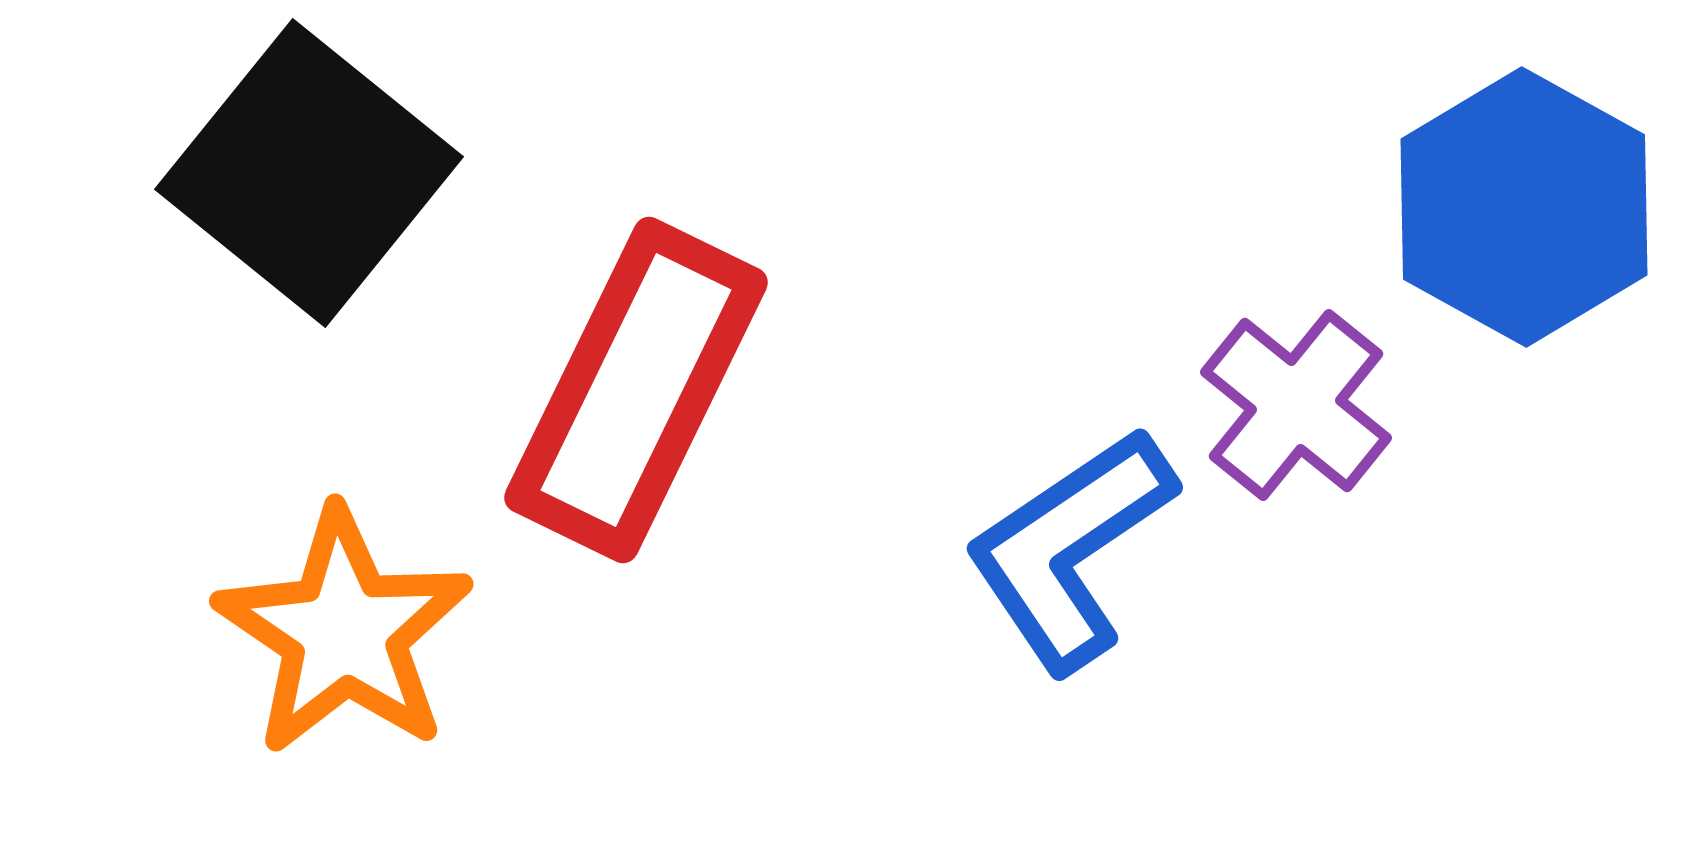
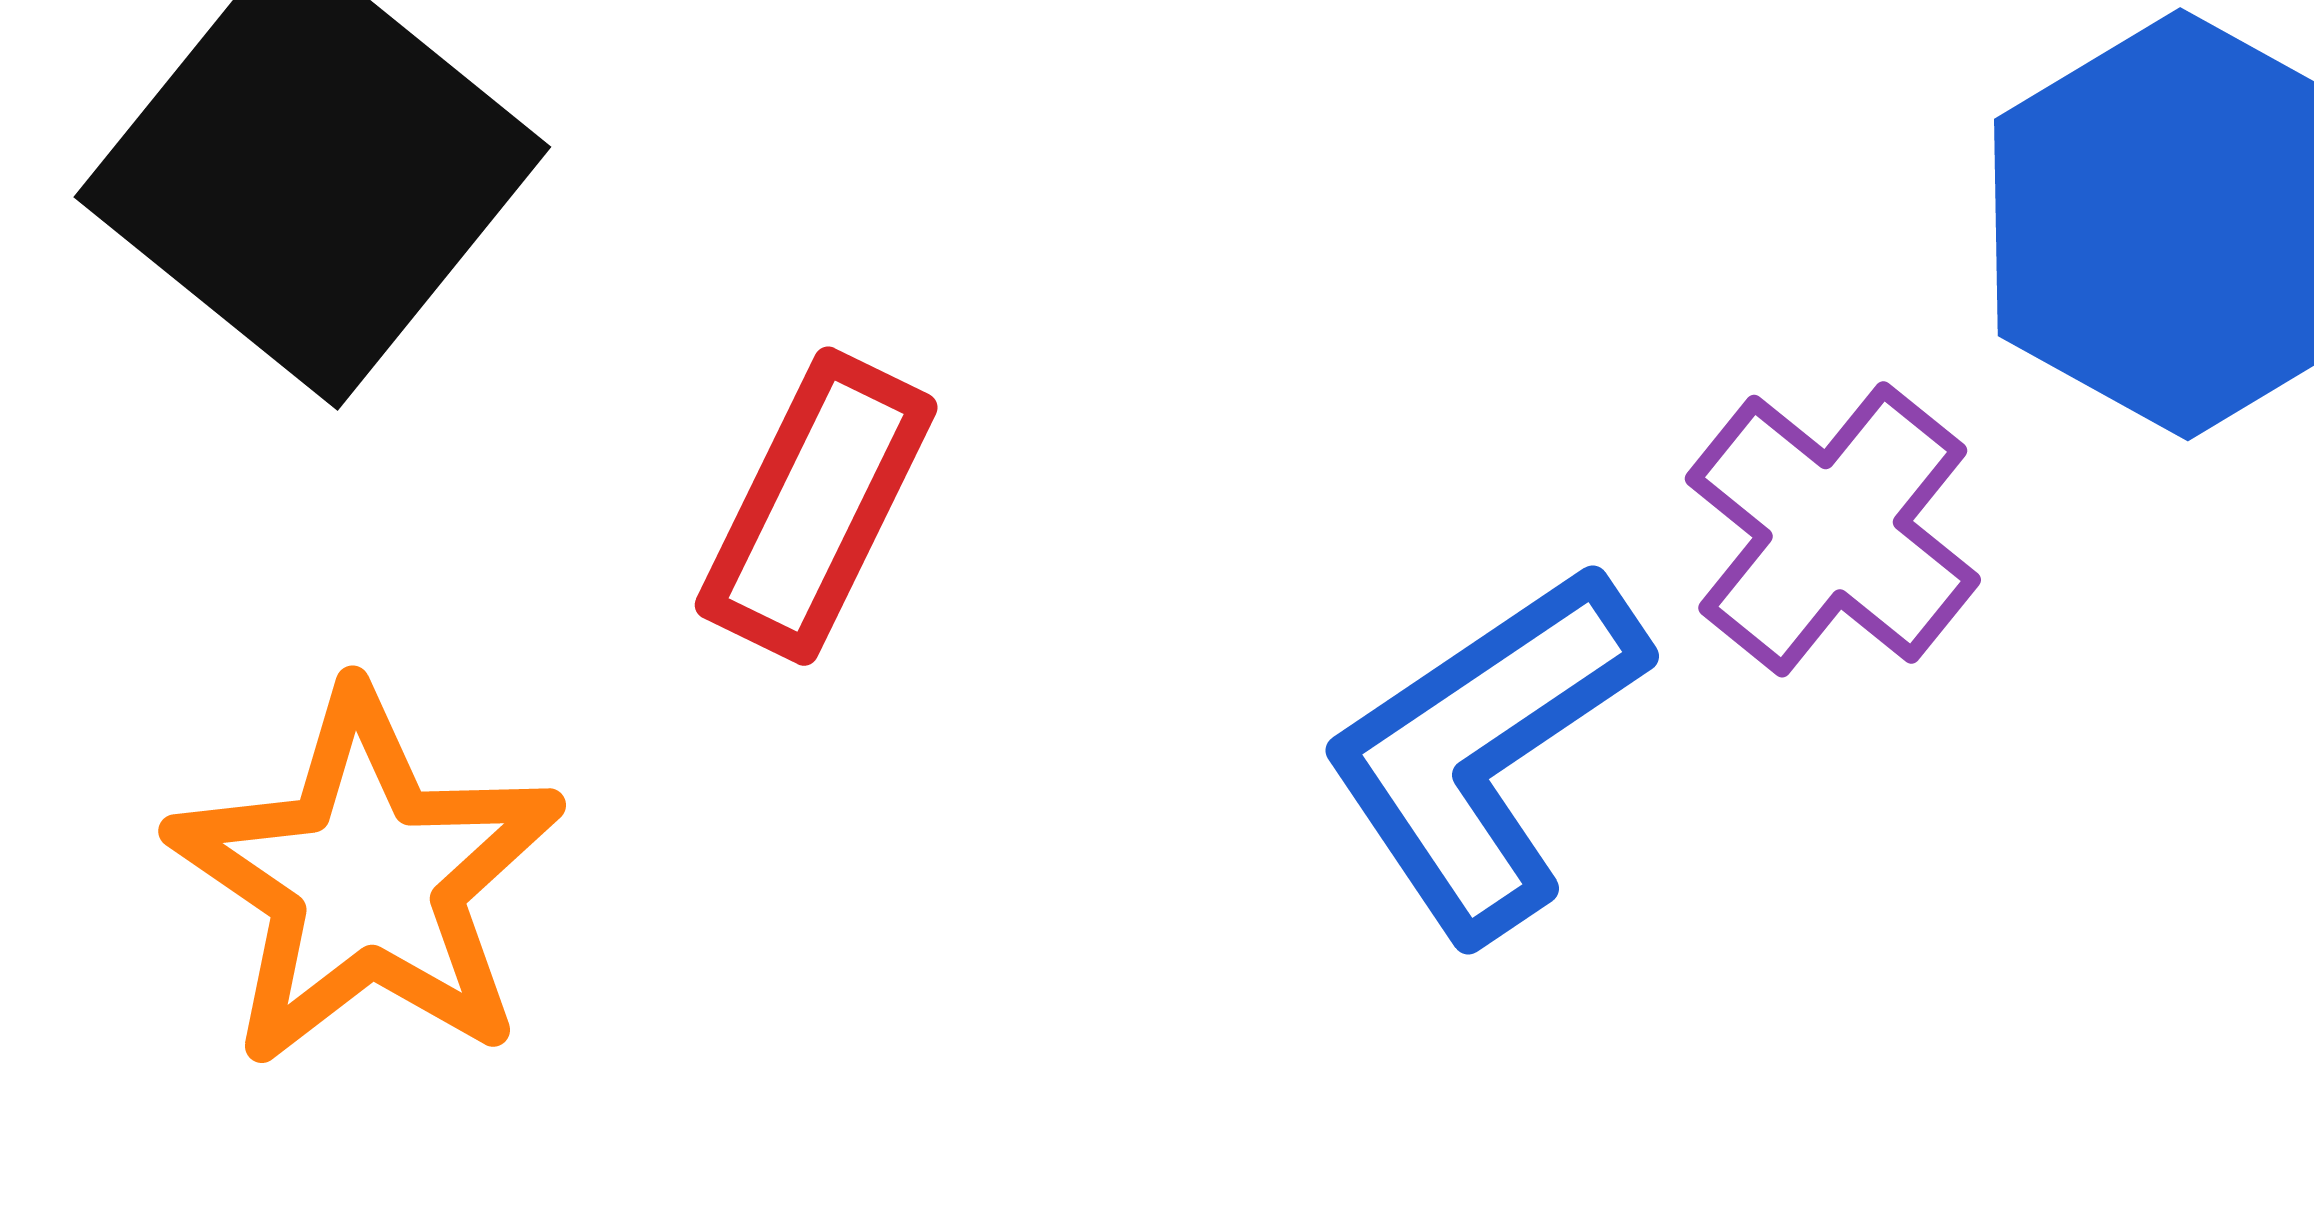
red rectangle: (636, 390) -> (816, 506), size x0.6

